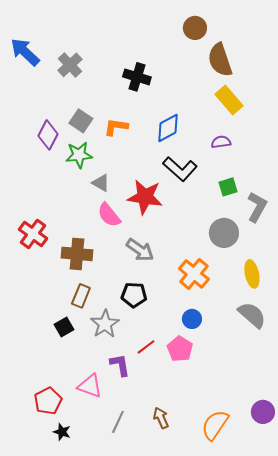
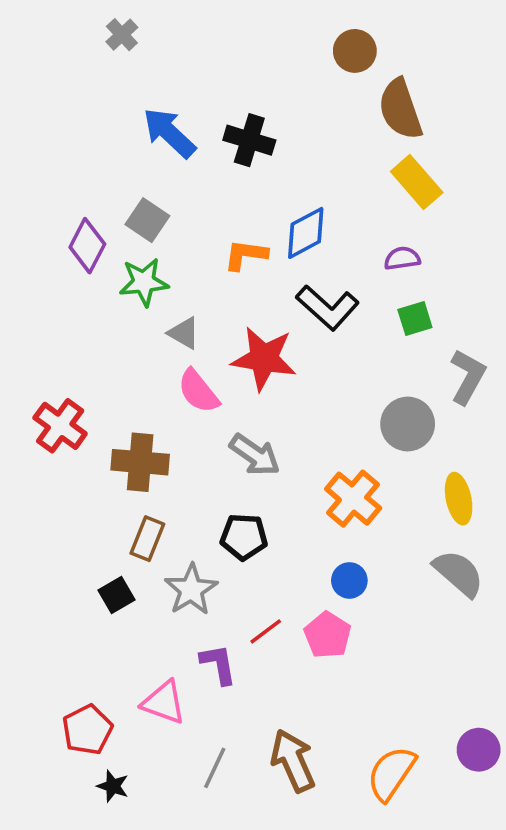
blue arrow: (25, 52) -> (169, 133), moved
gray cross: (70, 65) -> (122, 35), moved, size x0.7
orange L-shape: (116, 127) -> (246, 255), moved
green square: (228, 187) -> (415, 318), moved
brown arrow: (161, 418) -> (293, 761), size x1.6

